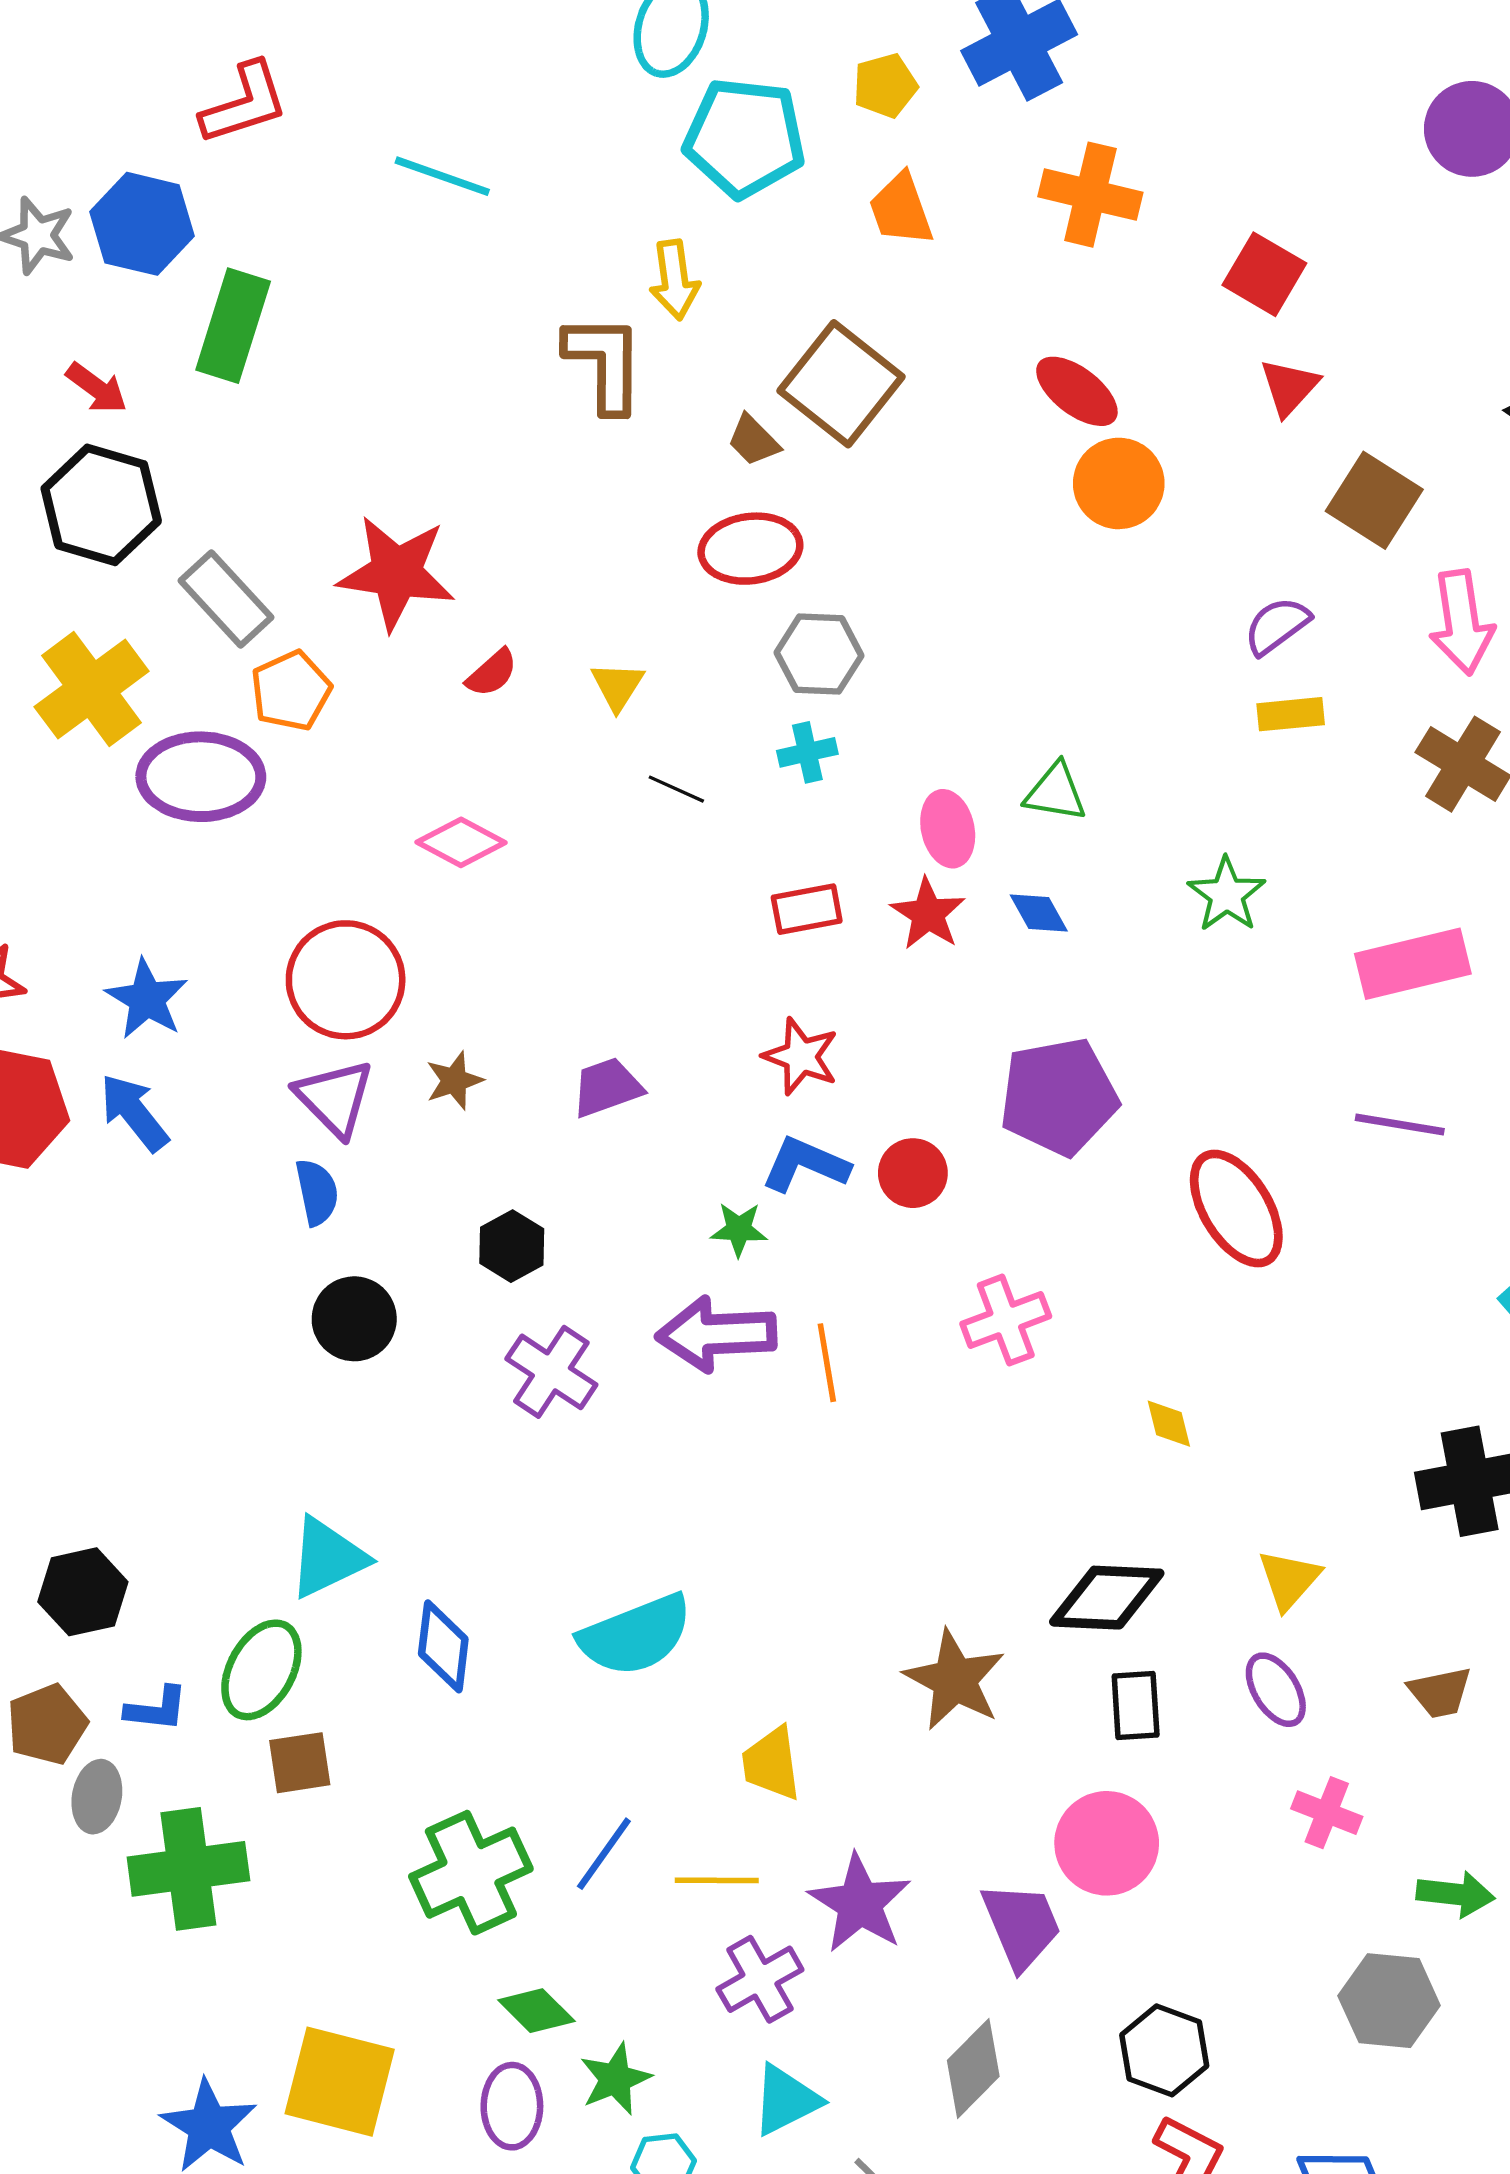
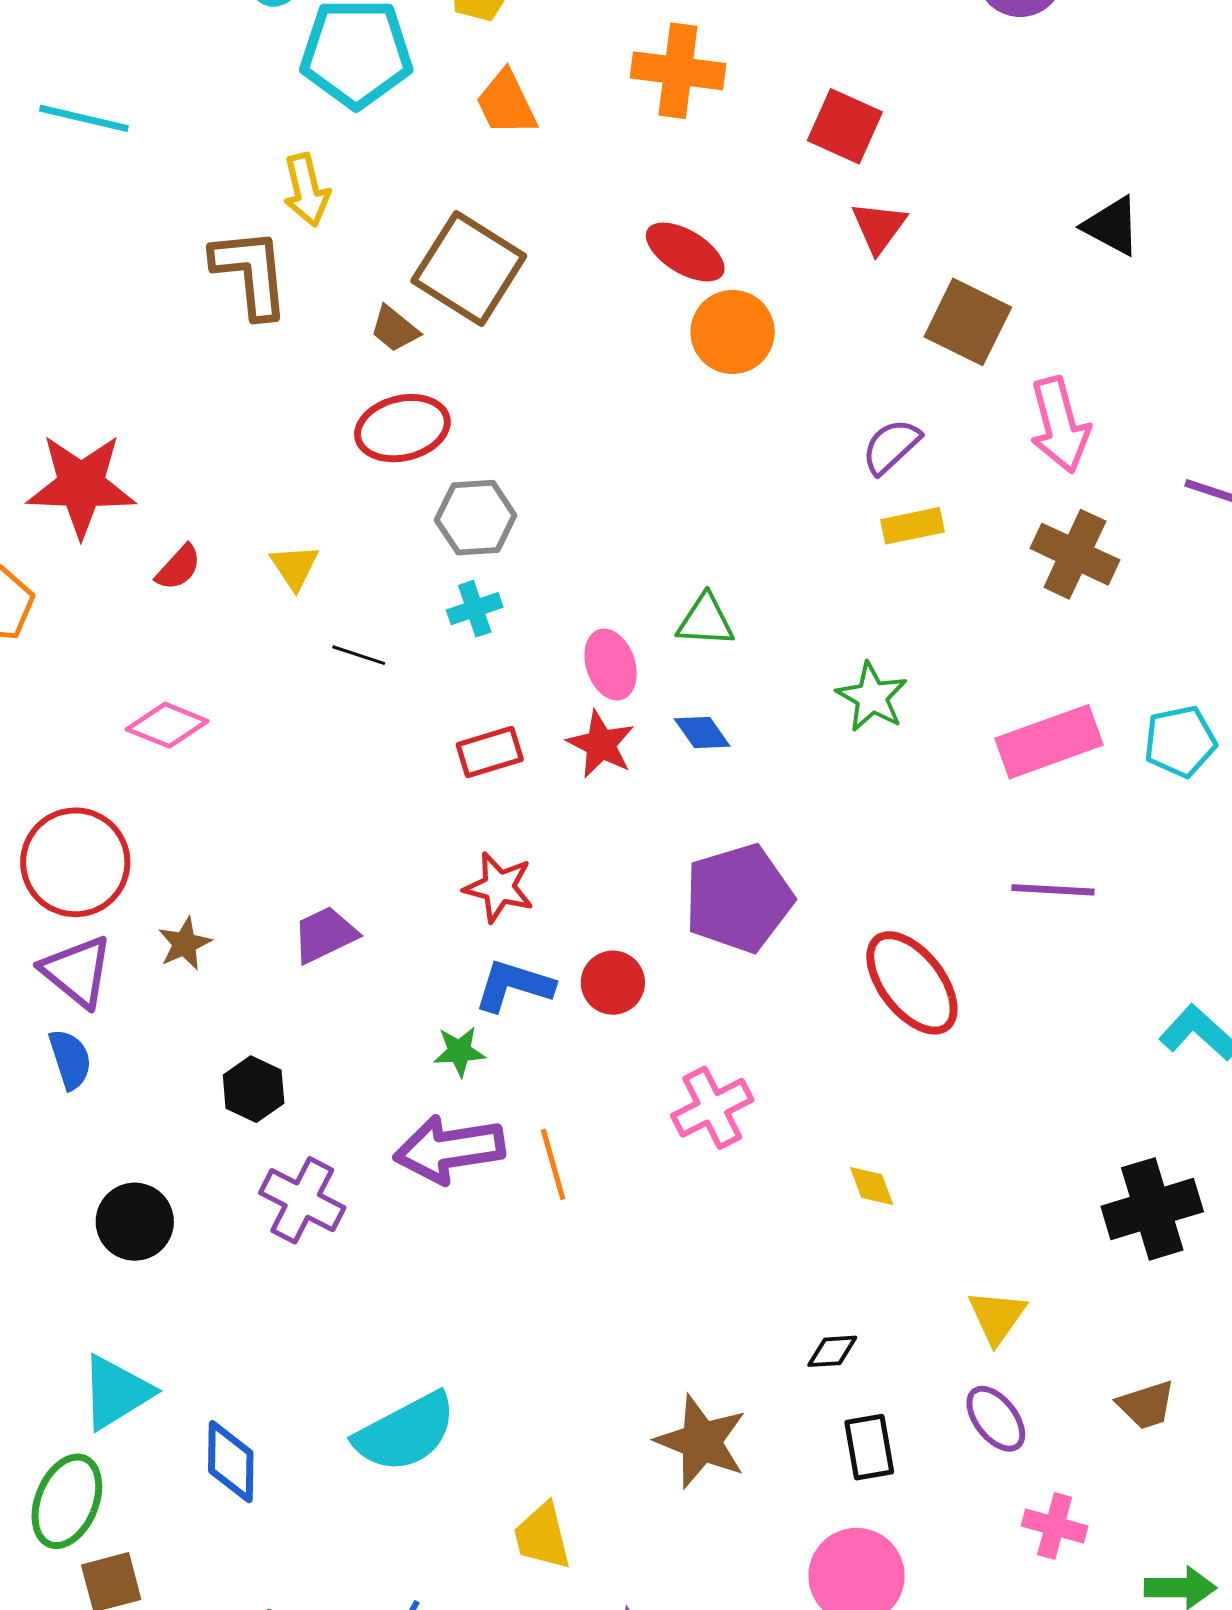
black circle: (354, 1319) -> (135, 1222), moved
black diamond: (1107, 1598) -> (832, 1351), size x0.5

